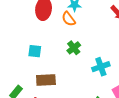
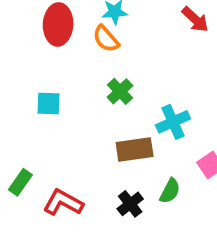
brown rectangle: (46, 80) -> (135, 150), moved

